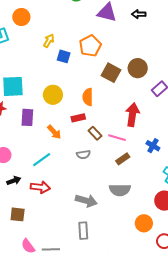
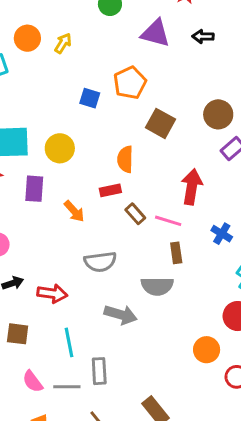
yellow arrow: (49, 41) -> (63, 43), moved
brown circle: (138, 68) -> (218, 114), moved
yellow circle: (53, 95) -> (60, 148), moved
gray semicircle: (83, 155) -> (100, 262), moved, size x1.5
brown rectangle: (123, 159) -> (176, 253), turned -64
cyan line: (42, 160) -> (69, 342), moved, turned -66
gray semicircle: (120, 190) -> (157, 286), moved
gray rectangle: (83, 231) -> (99, 371), moved

